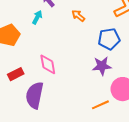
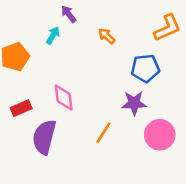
orange line: (100, 105) -> (104, 133), moved, turned -36

